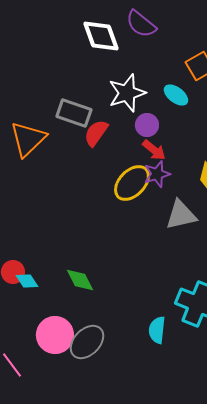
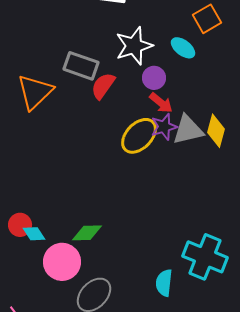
gray triangle: (181, 215) -> (188, 130), moved
green diamond: (80, 280) -> (87, 233), turned -64
pink circle: (55, 335) -> (62, 262), moved

